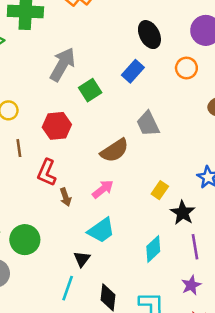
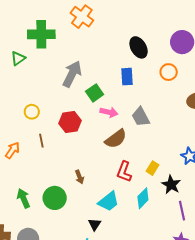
blue rectangle: (133, 71) -> (127, 77), turned -42
red L-shape: (47, 173) -> (124, 172), moved
pink arrow: (103, 189) -> (109, 112), moved, turned 54
green circle: (25, 240) -> (55, 198), moved
cyan diamond: (153, 249) -> (143, 198), moved

